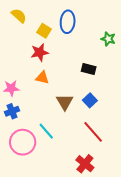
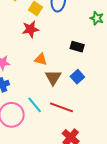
orange triangle: (42, 78) -> (41, 59), moved
red line: (93, 132) -> (61, 107), moved, turned -30

